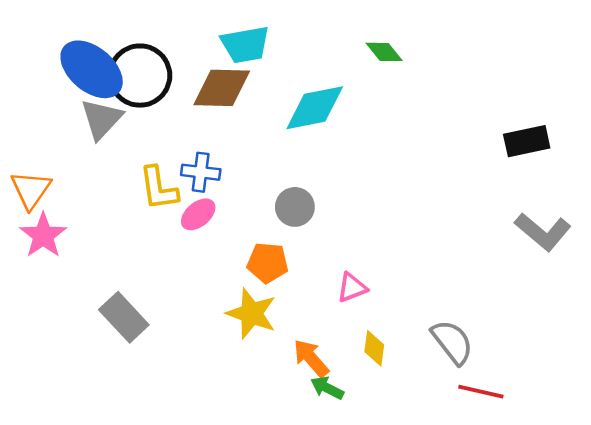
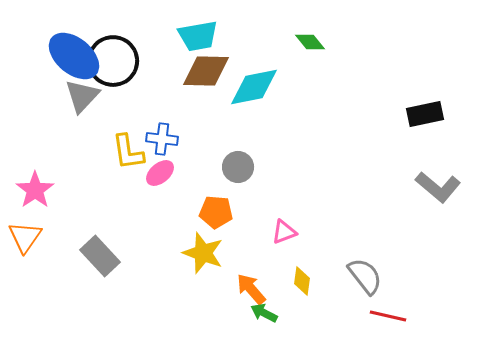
brown diamond: (222, 88) -> (206, 71), moved
orange triangle: (31, 190) -> (25, 237), moved

